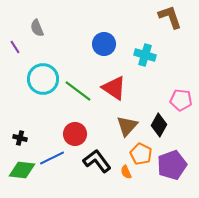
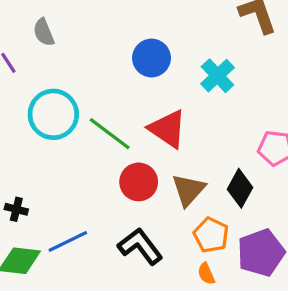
cyan cross: (145, 55) -> (217, 76), turned 30
red circle: (75, 134) -> (139, 182), moved
orange semicircle: (126, 172) -> (206, 274), moved

